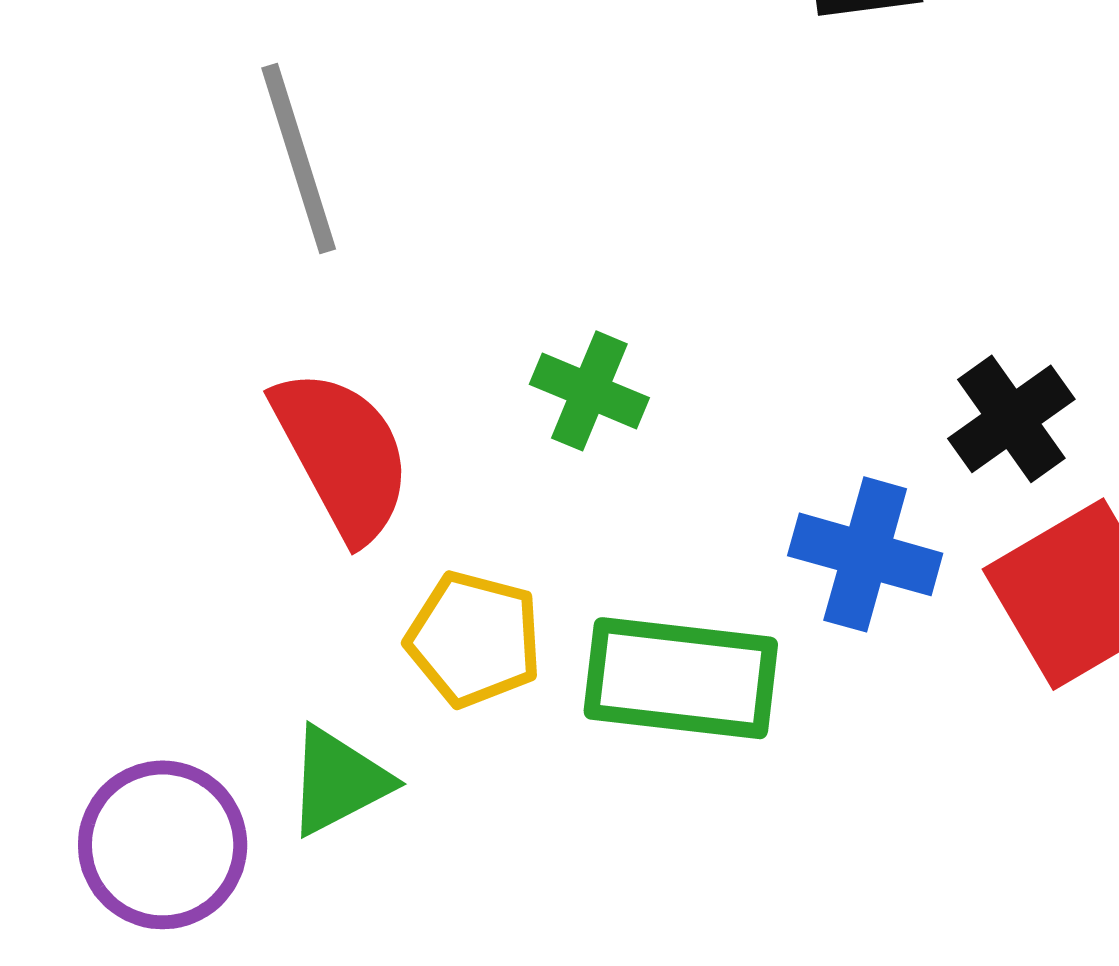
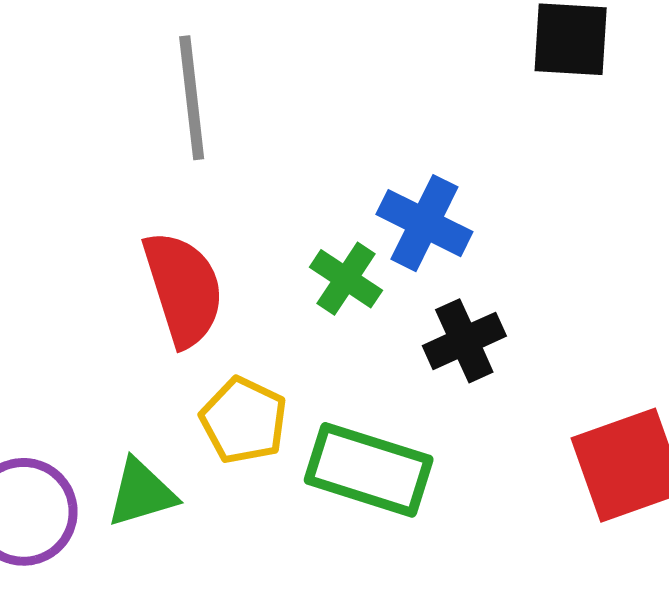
black cross: (1011, 419) -> (464, 341), moved
blue cross: (865, 554) -> (424, 223), moved

